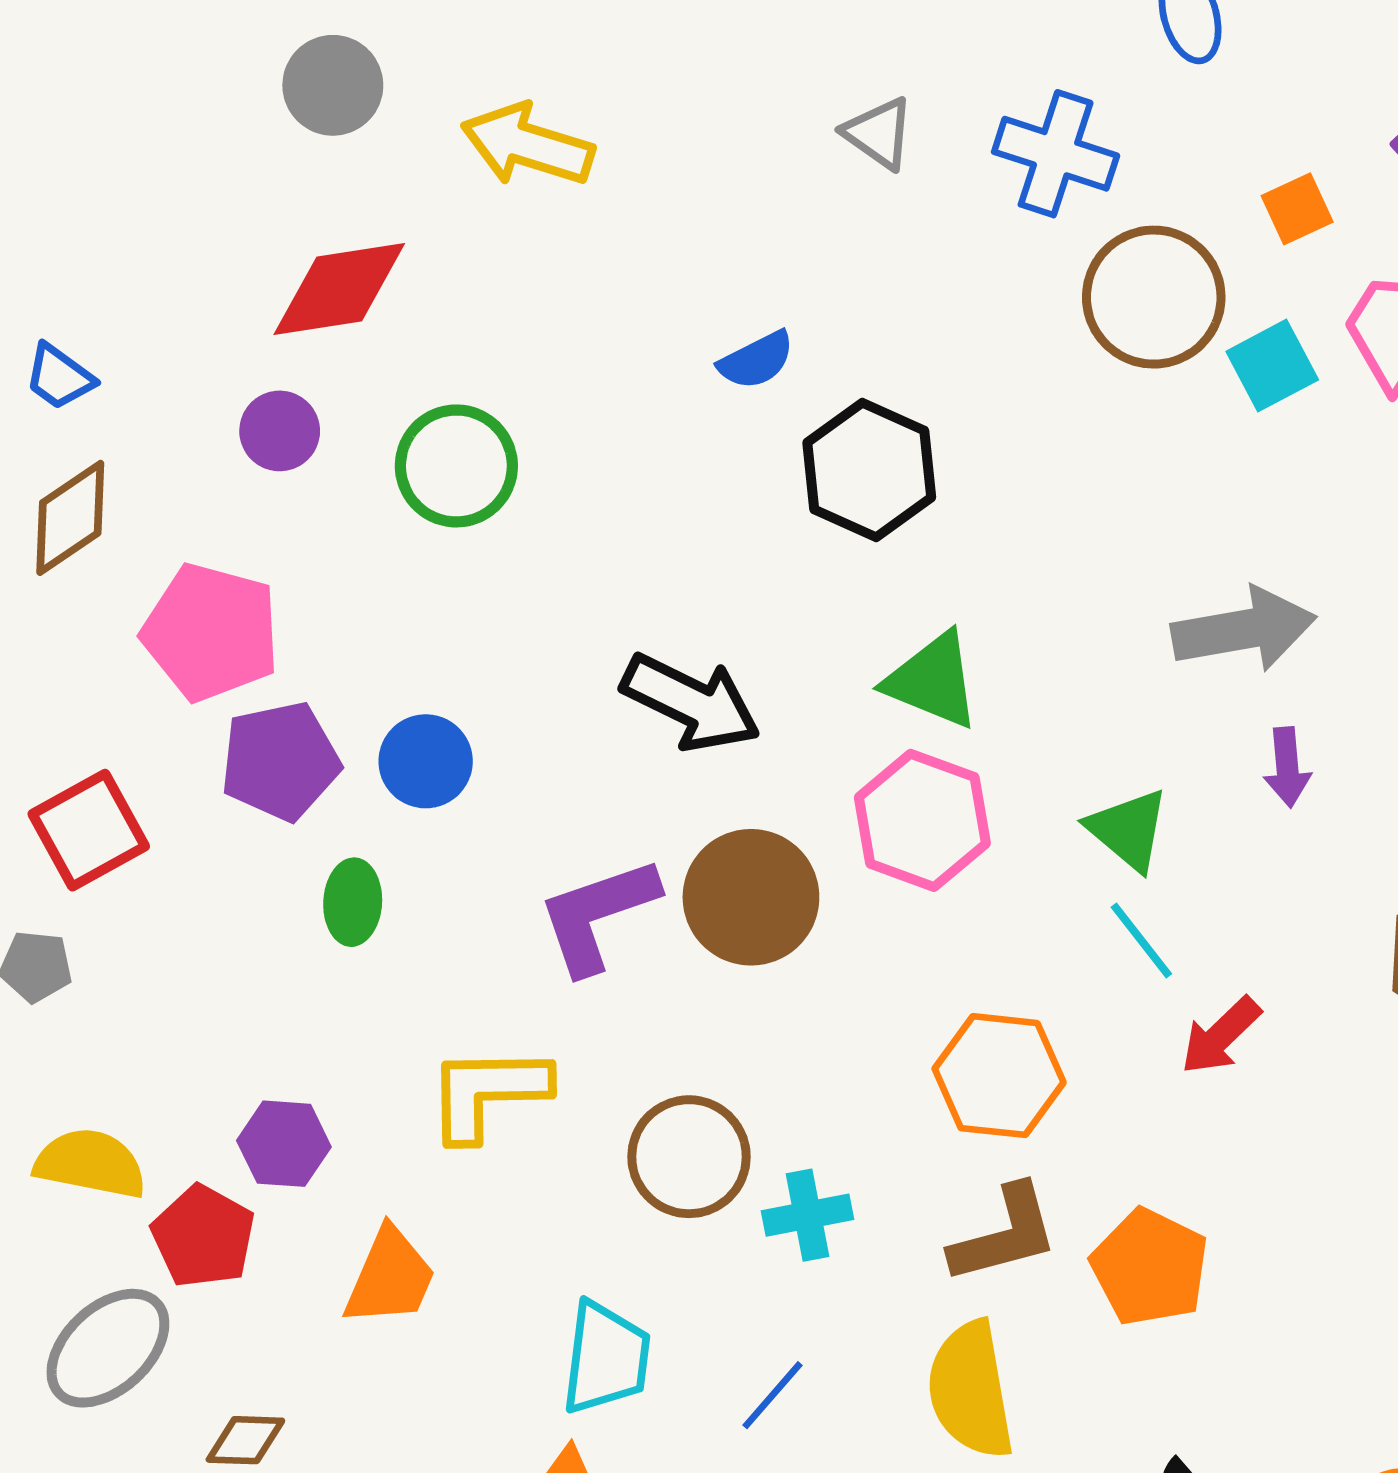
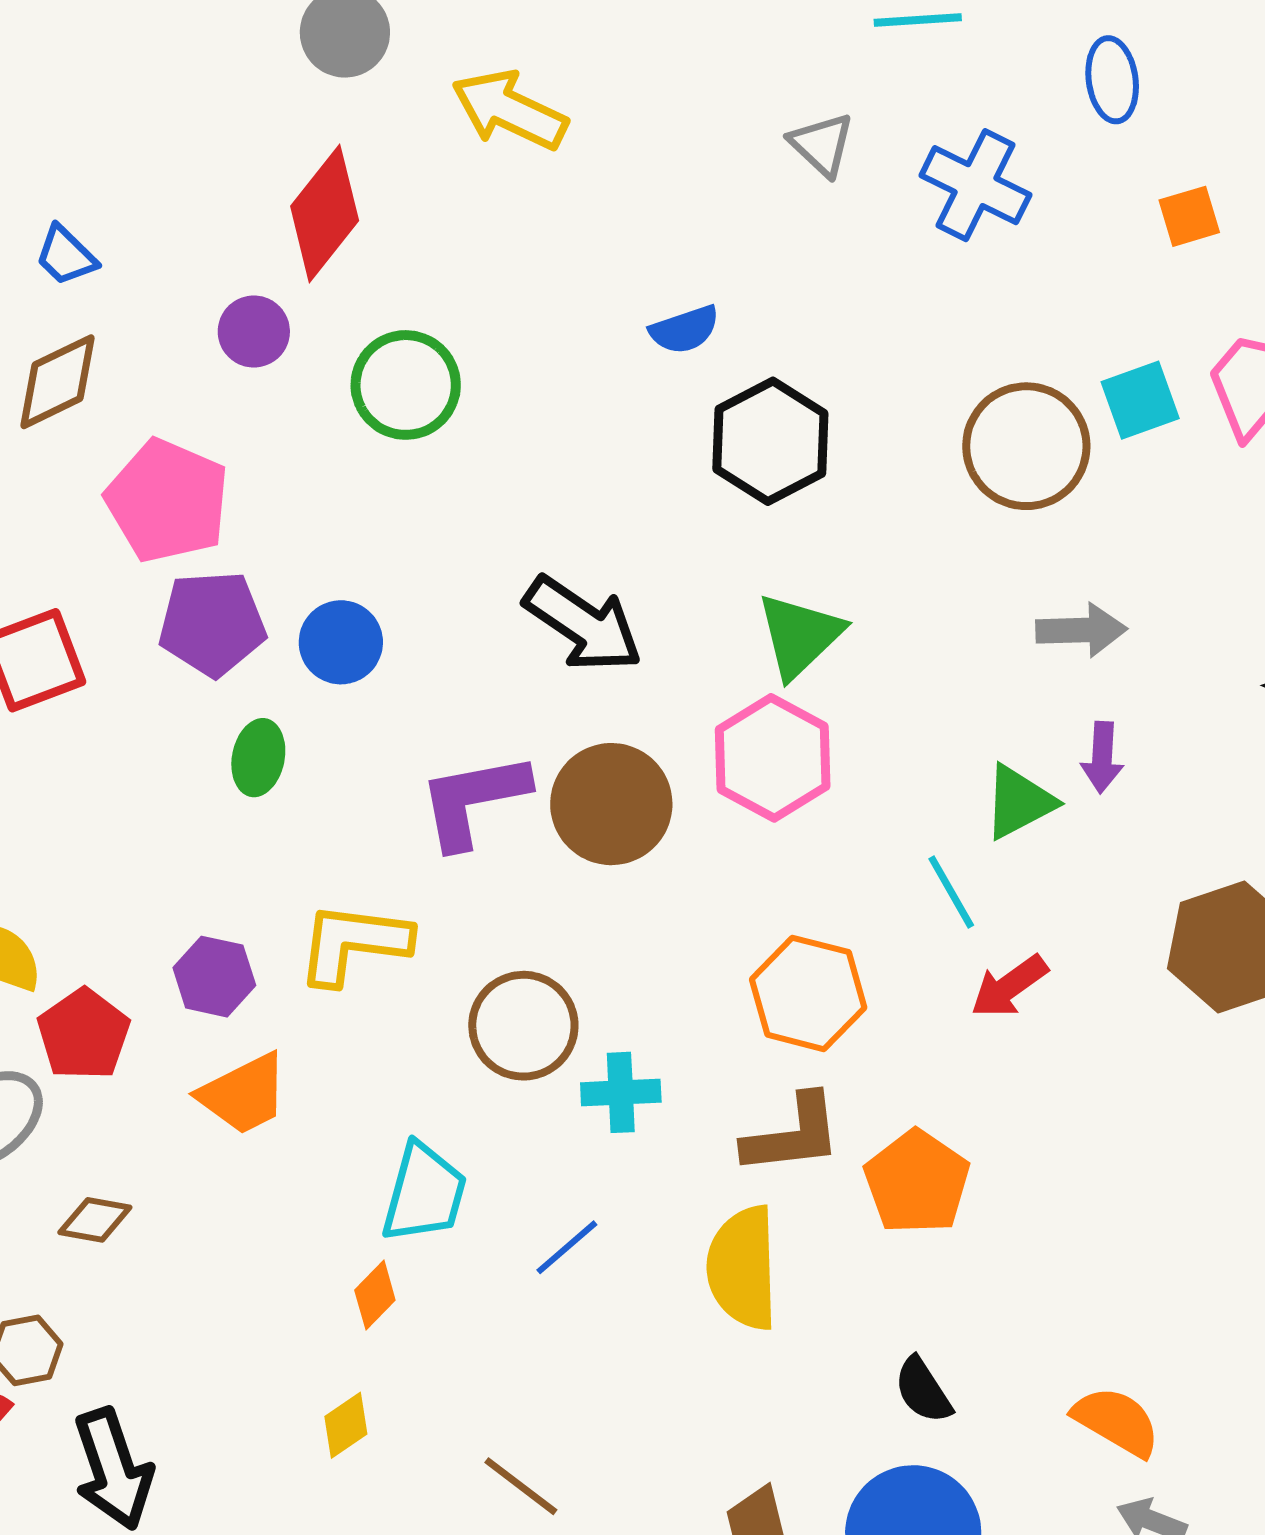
orange square: (1297, 209) -> (1189, 216), moved
red diamond: (339, 289) -> (325, 213), turned -51
brown circle: (1154, 297) -> (1026, 446), moved
gray arrow: (1244, 630) -> (1081, 630), size x0.7
green triangle: (933, 680) -> (800, 635), turned 46
green triangle: (1128, 830) -> (1019, 802), moved, turned 44
purple hexagon: (284, 1144) -> (214, 977), moved
orange trapezoid: (390, 1277) -> (244, 1094), turned 32

